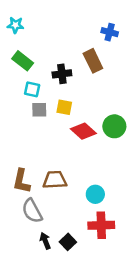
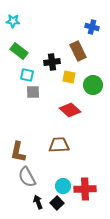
yellow square: (64, 107) -> (69, 77), moved
green circle: (114, 126) -> (93, 85), moved
brown trapezoid: (55, 180) -> (59, 145), moved
cyan circle: (95, 194) -> (63, 186), moved

